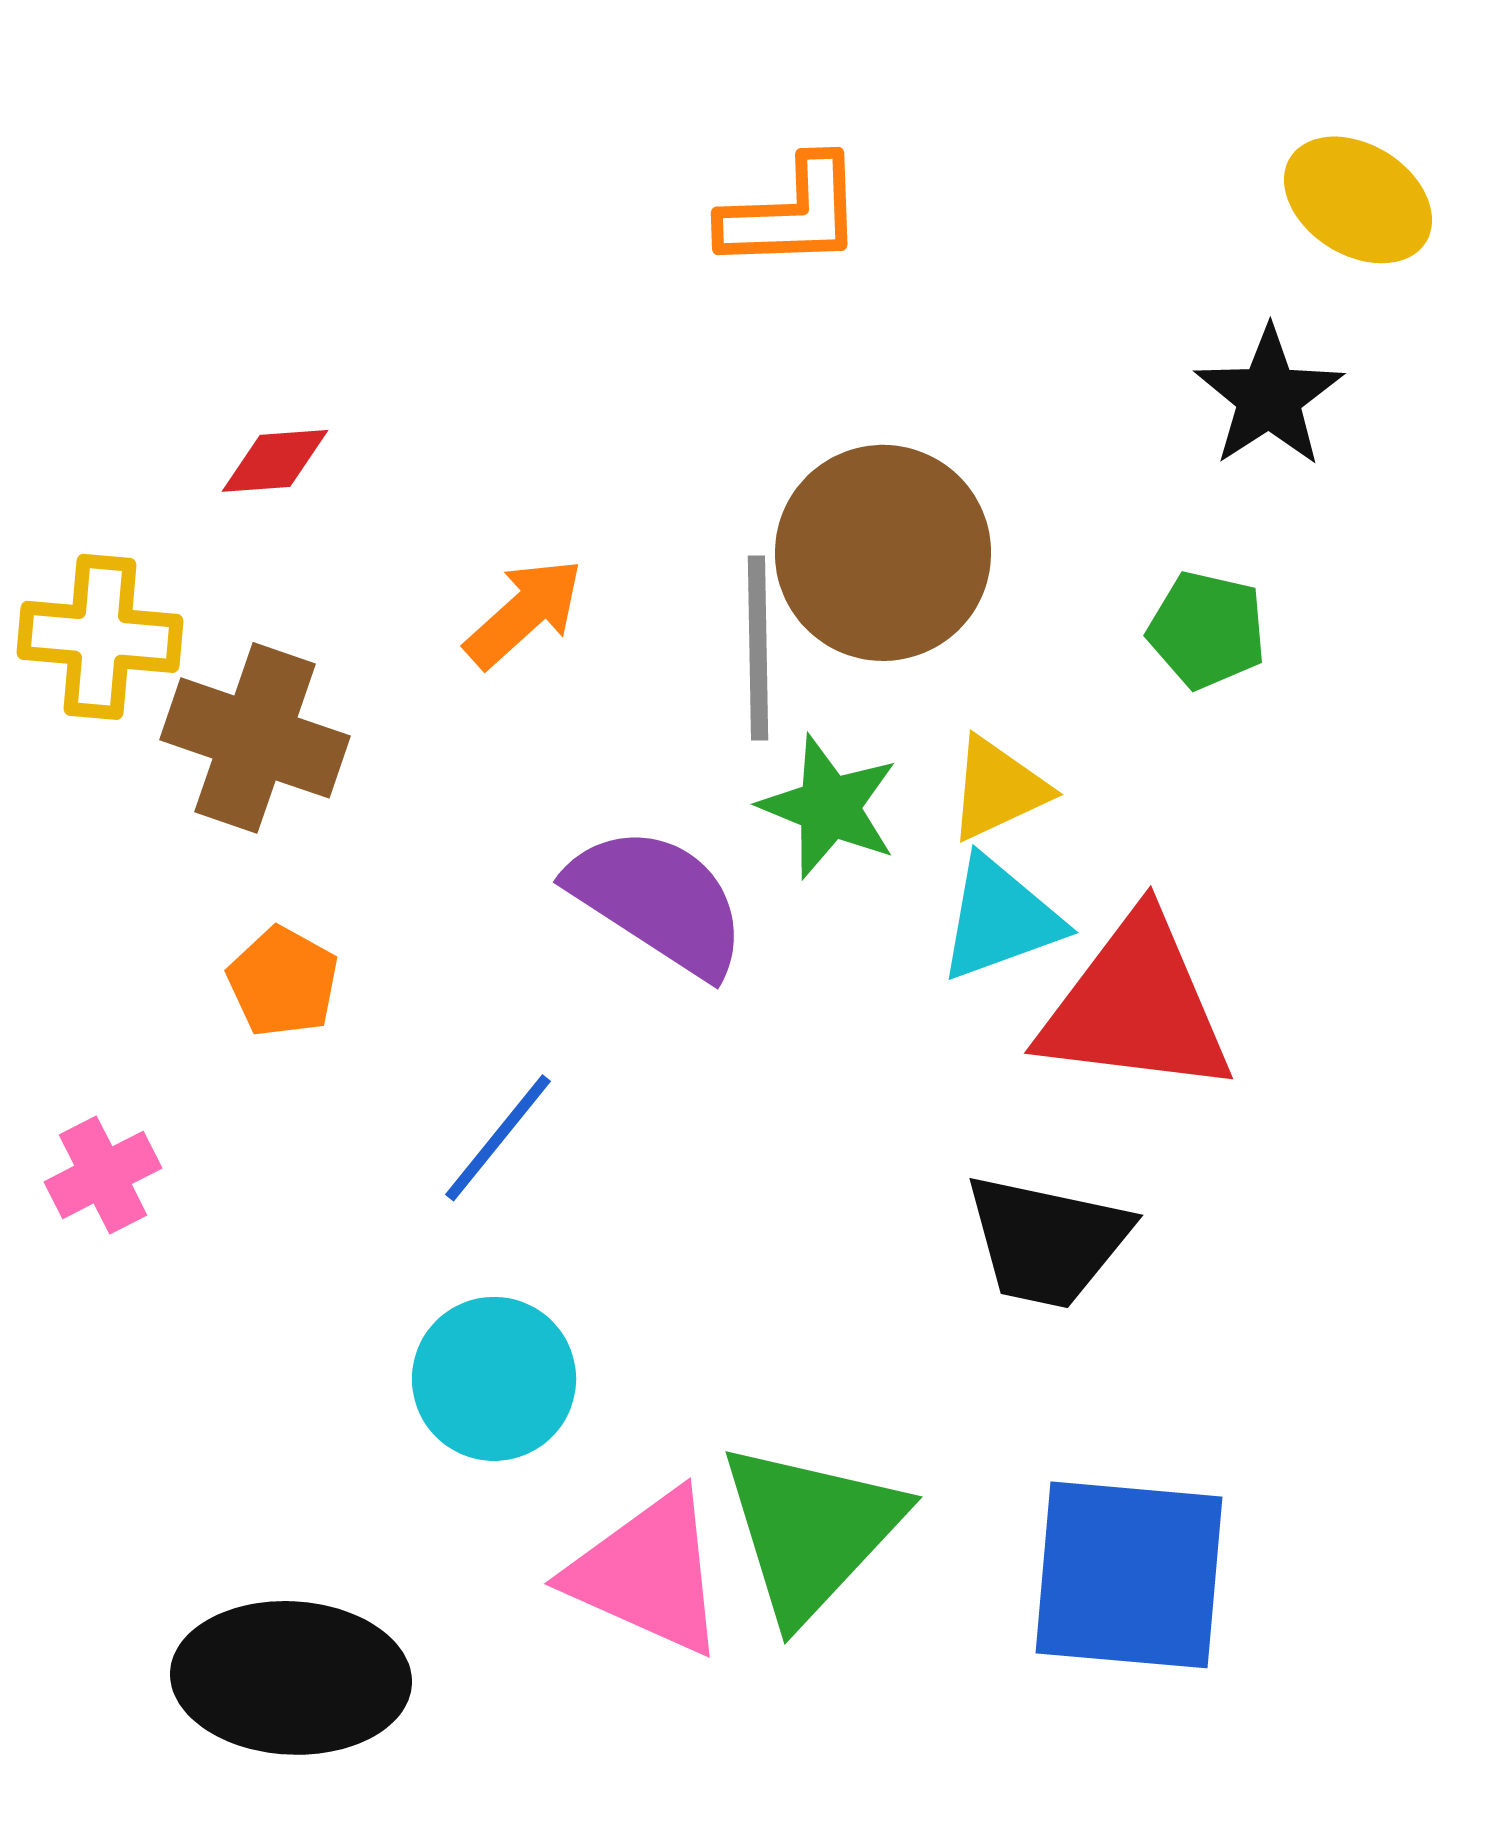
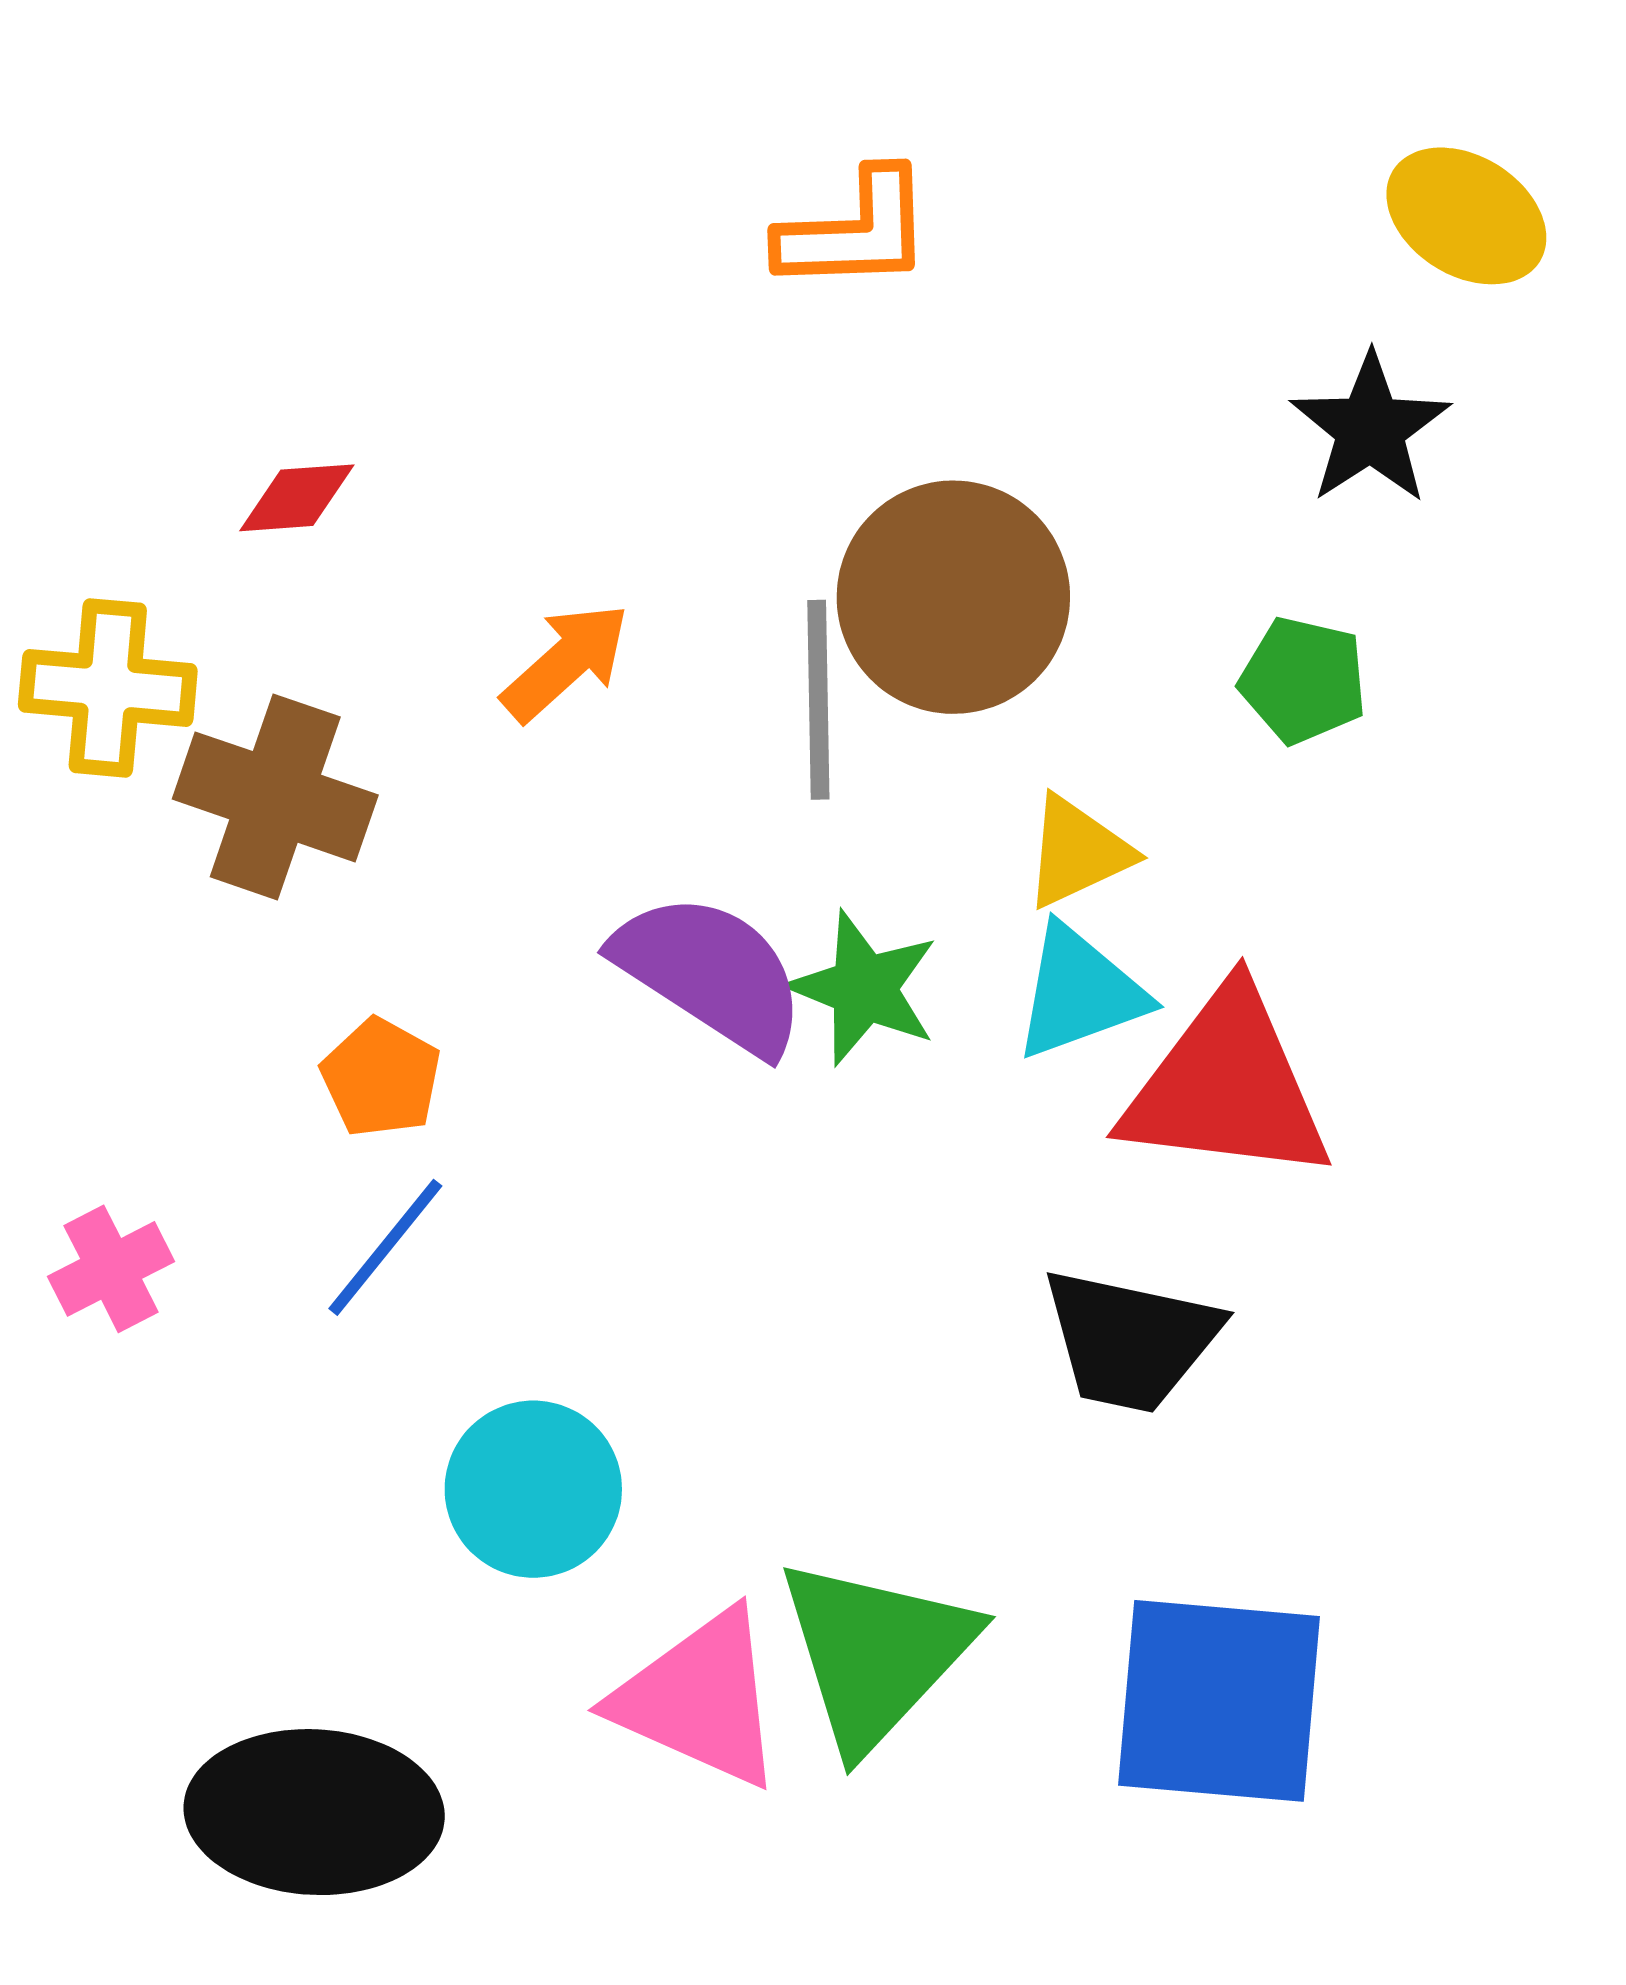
green star: (829, 807) -> (864, 988), moved
orange pentagon: (283, 982) -> (381, 1078), moved
blue line: (498, 1138) -> (385, 1247), moved

